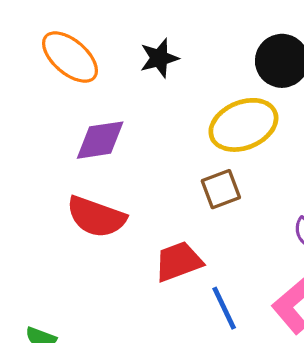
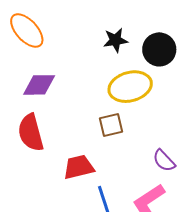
black star: (159, 58) -> (116, 40), moved
red semicircle: (96, 217) -> (31, 133), turned 48

